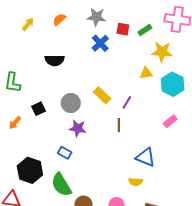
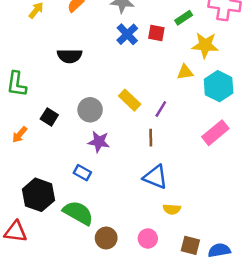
red square: (123, 29) -> (156, 33), moved
black square: (38, 109) -> (49, 117), turned -32
pink rectangle: (170, 121) -> (215, 133), size x1.5
blue triangle: (146, 157) -> (155, 177), moved
green semicircle: (61, 185) -> (78, 213), turned 150

